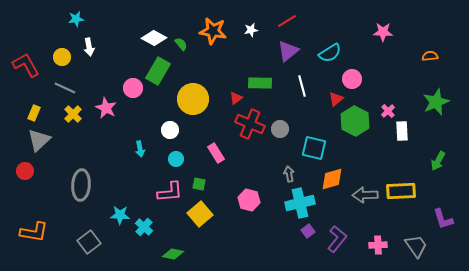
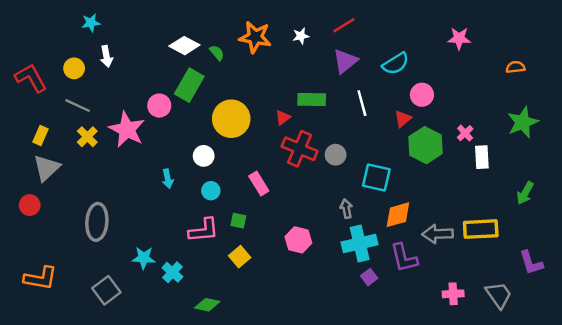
pink star: (106, 108) -> (127, 130), size x1.4
yellow square: (200, 214) -> (240, 257), size x0.7
purple L-shape: (337, 239) -> (404, 258), moved, turned 128

